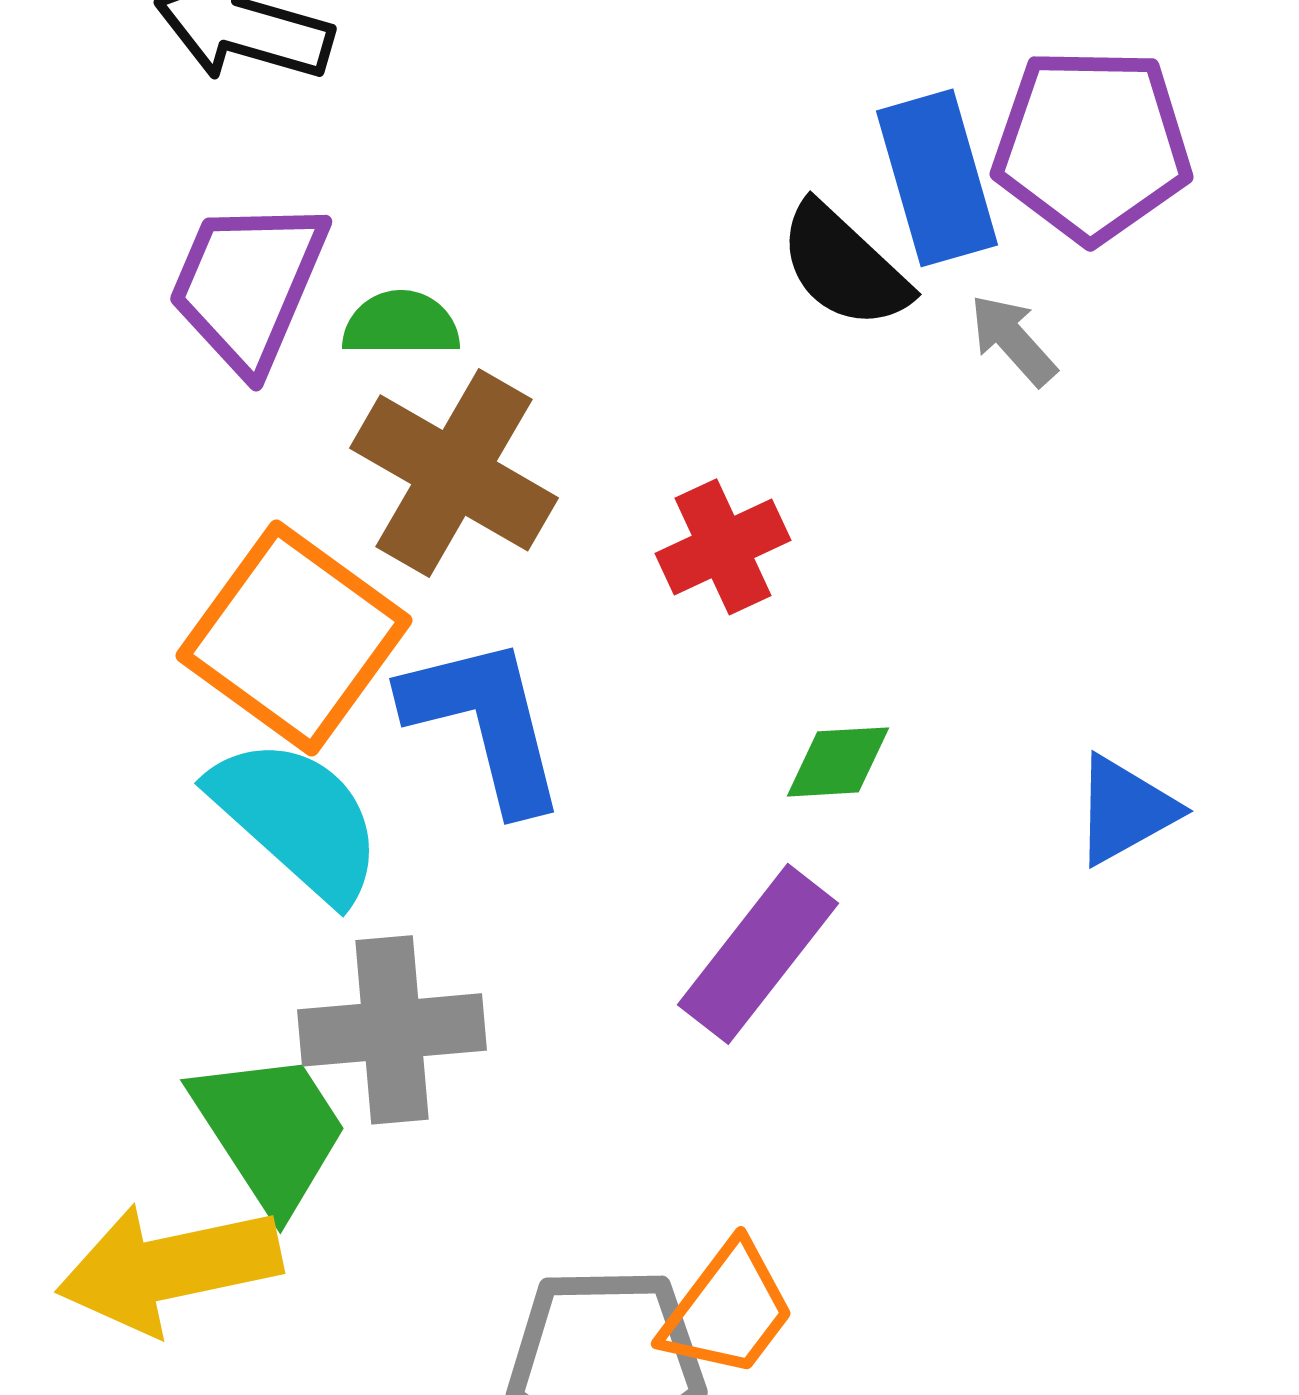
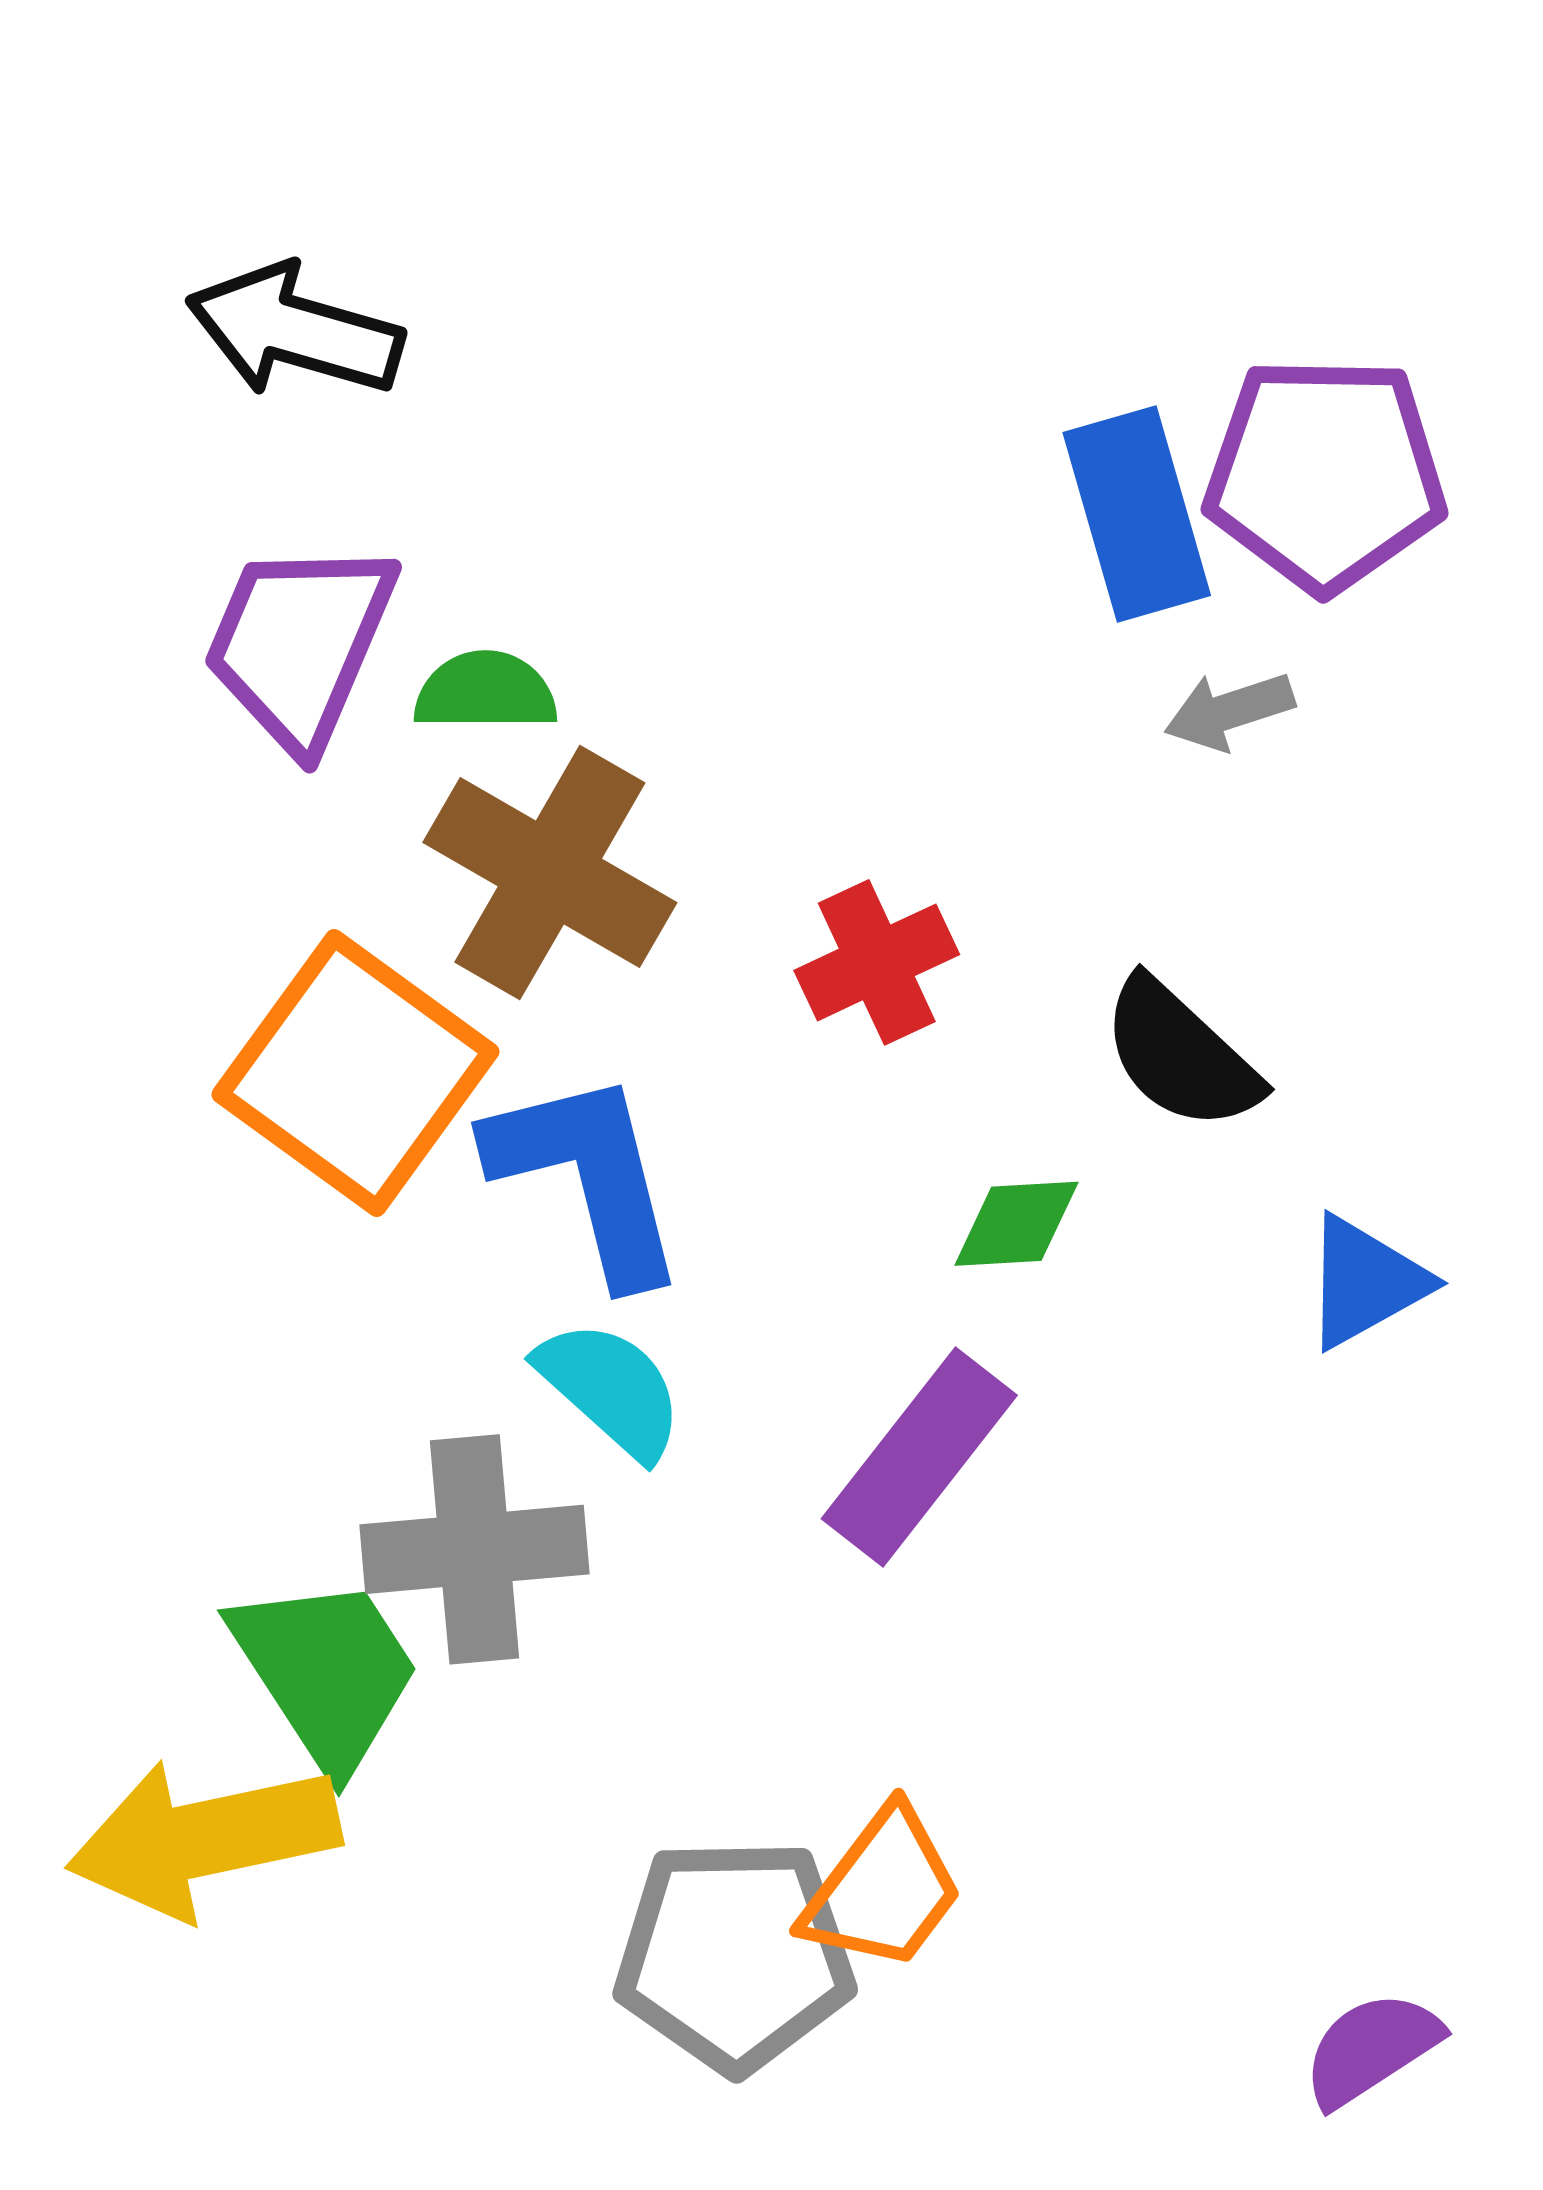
black semicircle: (844, 266) -> (1181, 1055), moved
gray arrow: (1013, 340) -> (1229, 711), turned -66
cyan semicircle: (297, 819) -> (611, 1389), moved, size x0.7

